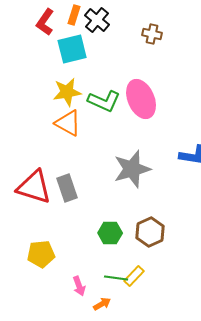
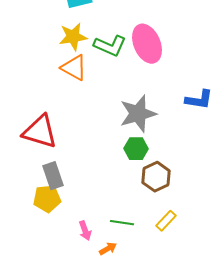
gray rectangle: (67, 188) -> (53, 176), moved
green hexagon: (110, 233) -> (136, 149), moved
yellow rectangle: (134, 276) -> (166, 221), moved

